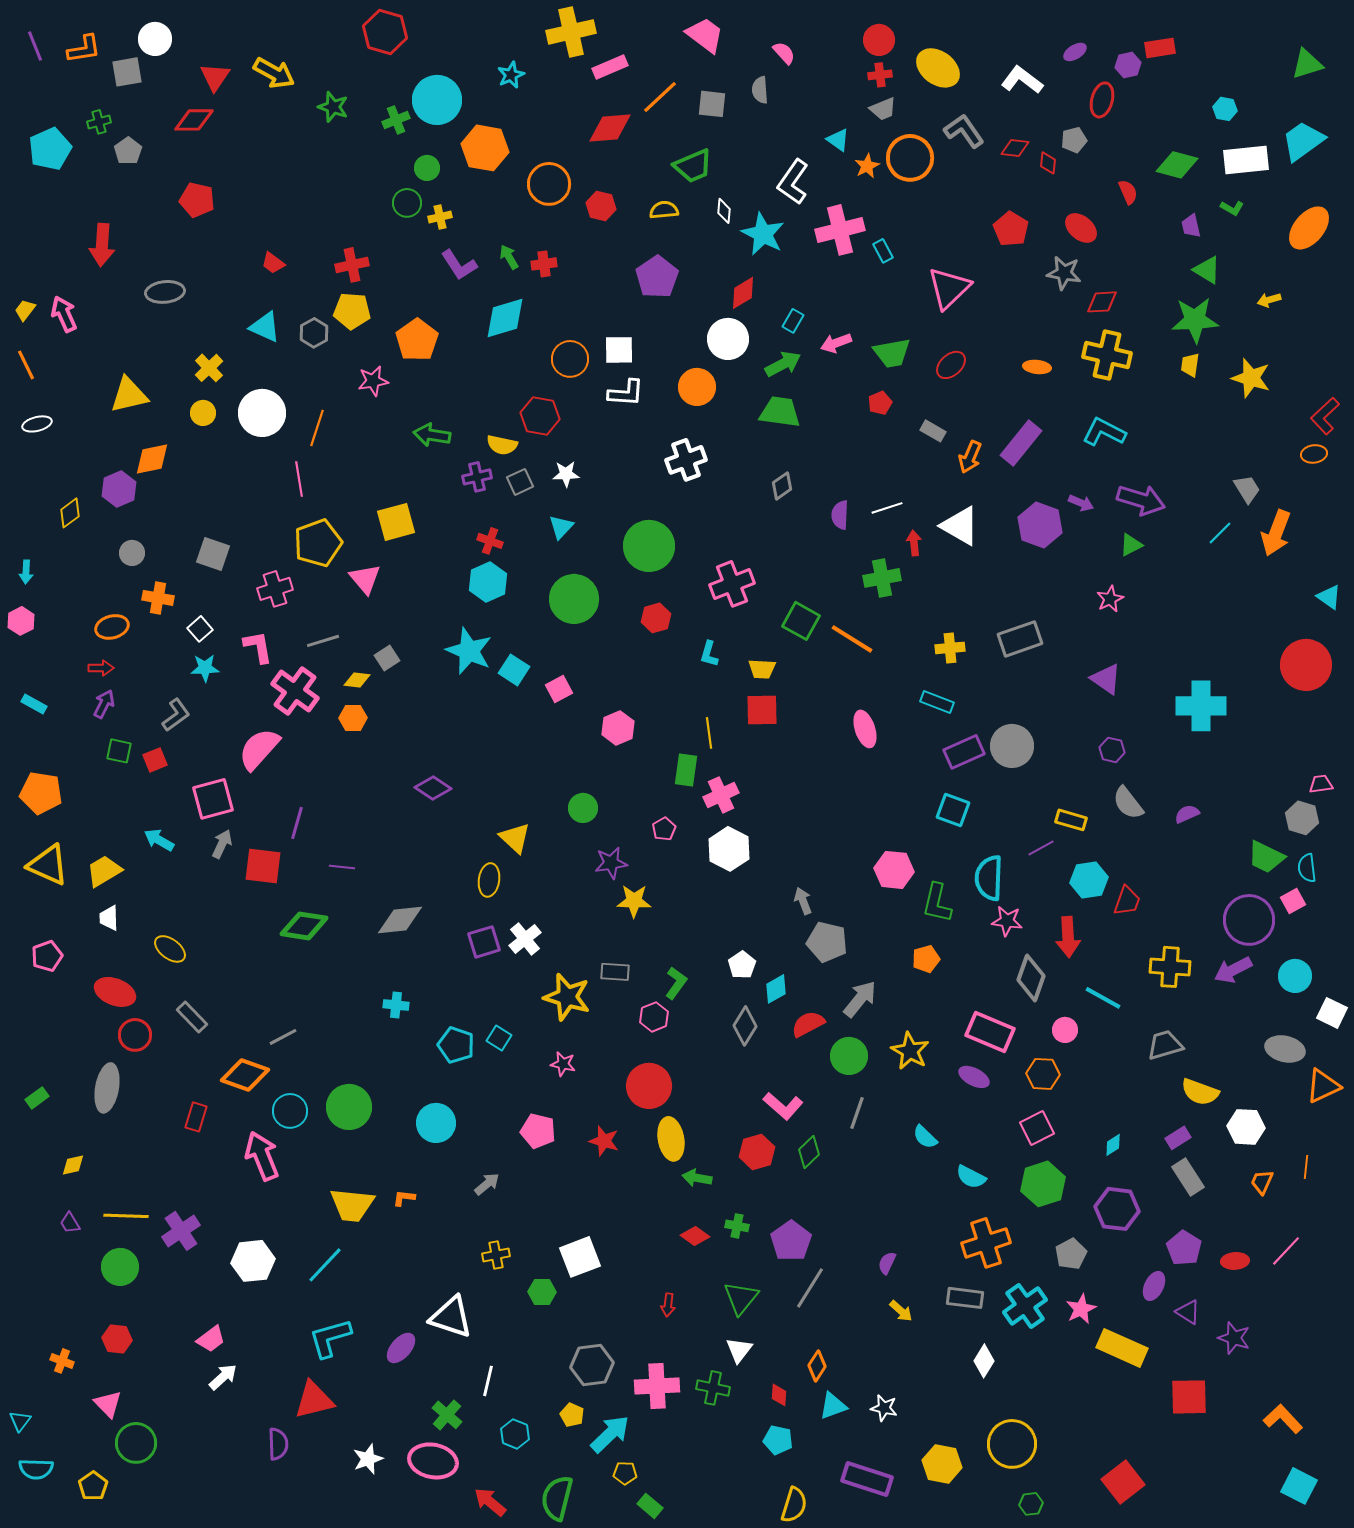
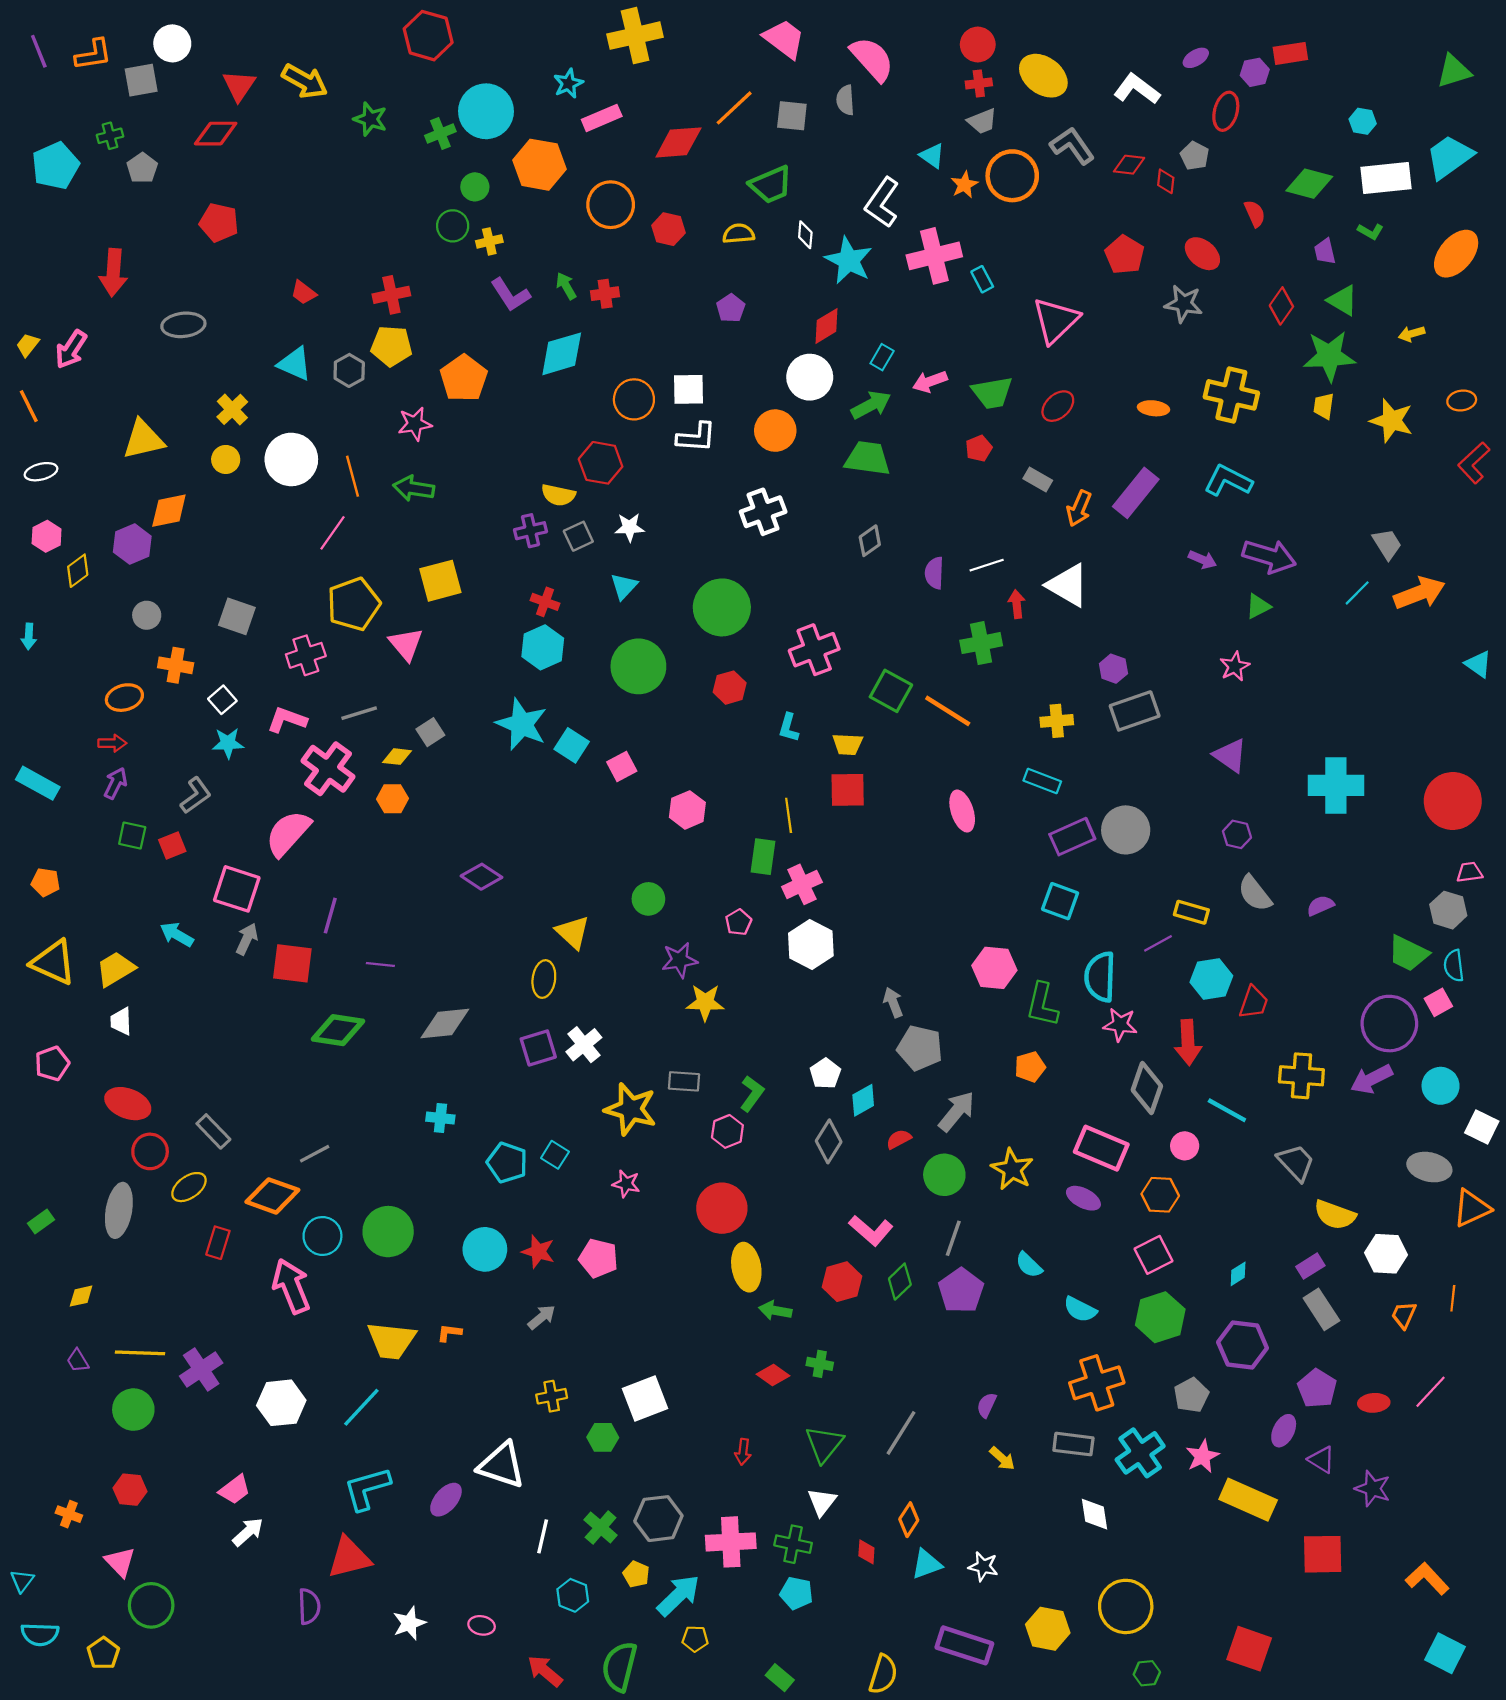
pink semicircle: (784, 53) -> (872, 59), size x1.8
pink rectangle: (610, 67) -> (602, 118), moved
gray pentagon: (1074, 140) -> (1195, 156), turned -30
purple pentagon: (657, 277) -> (731, 308), size x0.6
red diamond: (1102, 302) -> (1281, 306), moved, turned -52
pink arrow: (64, 314) -> (71, 349), turned -123
orange line: (317, 428) -> (352, 476), turned -33
green arrow: (432, 435) -> (414, 488), moved
orange ellipse: (1314, 454) -> (1462, 401), moved
pink line: (299, 479) -> (332, 533), turned 44
purple hexagon: (1040, 525) -> (1113, 669), moved, size x0.6
orange arrow: (1276, 533) -> (1419, 593), turned -132
pink hexagon: (21, 621) -> (47, 536), moved
pink L-shape: (258, 647) -> (287, 720), turned -60
red circle: (1306, 665) -> (1453, 801), moved
cyan rectangle: (34, 704) -> (38, 783), size x1.5
orange pentagon: (41, 793) -> (45, 882), size x0.6
pink square: (213, 799) -> (237, 889), turned 33
yellow ellipse: (170, 949) -> (189, 1187), moved, turned -72
red semicircle: (808, 1024) -> (899, 1139), size x0.7
gray trapezoid: (1165, 1045) -> (1296, 1163), turned 63
red star: (604, 1141) -> (538, 1252), moved
purple pentagon: (791, 1241) -> (961, 1291), moved
white diamond: (984, 1361) -> (1095, 1514), turned -40
green cross: (447, 1415) -> (601, 1527), moved
cyan pentagon: (778, 1440) -> (796, 1593), moved
pink ellipse: (433, 1461) -> (482, 1625), size x0.5
red square: (1123, 1482) -> (1249, 1649), turned -33
green rectangle: (650, 1506) -> (780, 1678), moved

